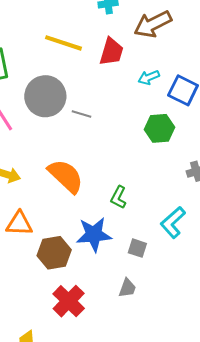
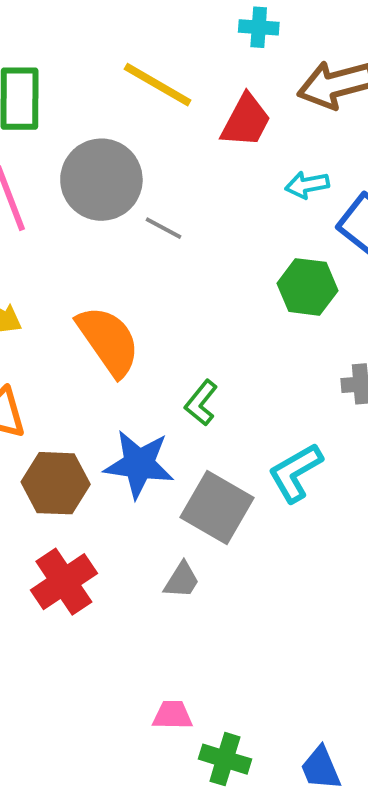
gray square: (137, 248) -> (217, 508), size x1.8

